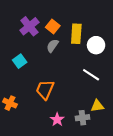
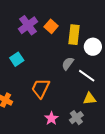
gray semicircle: (52, 46) -> (68, 64), moved
yellow triangle: (97, 106) -> (90, 99), moved
gray cross: (82, 118) -> (76, 118), turned -32

